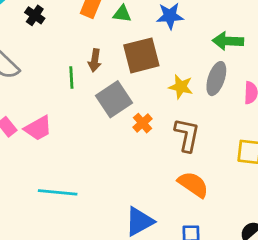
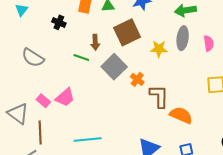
black cross: (35, 15) -> (59, 22), moved
green line: (71, 78) -> (81, 57), turned -56
brown L-shape: (187, 135) -> (159, 96), moved

